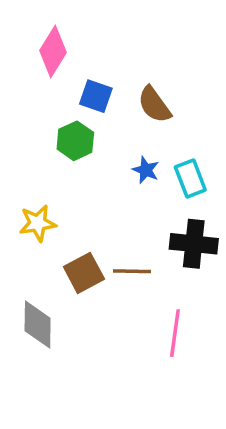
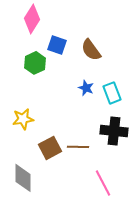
green hexagon: (75, 141) -> (35, 63), moved
pink line: (175, 333) -> (103, 183), turned -36

